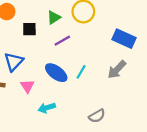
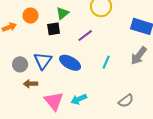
green triangle: (54, 17) -> (62, 13), moved
blue ellipse: (56, 73) -> (70, 63), moved
pink triangle: (27, 86) -> (54, 101), moved, size x1.5

